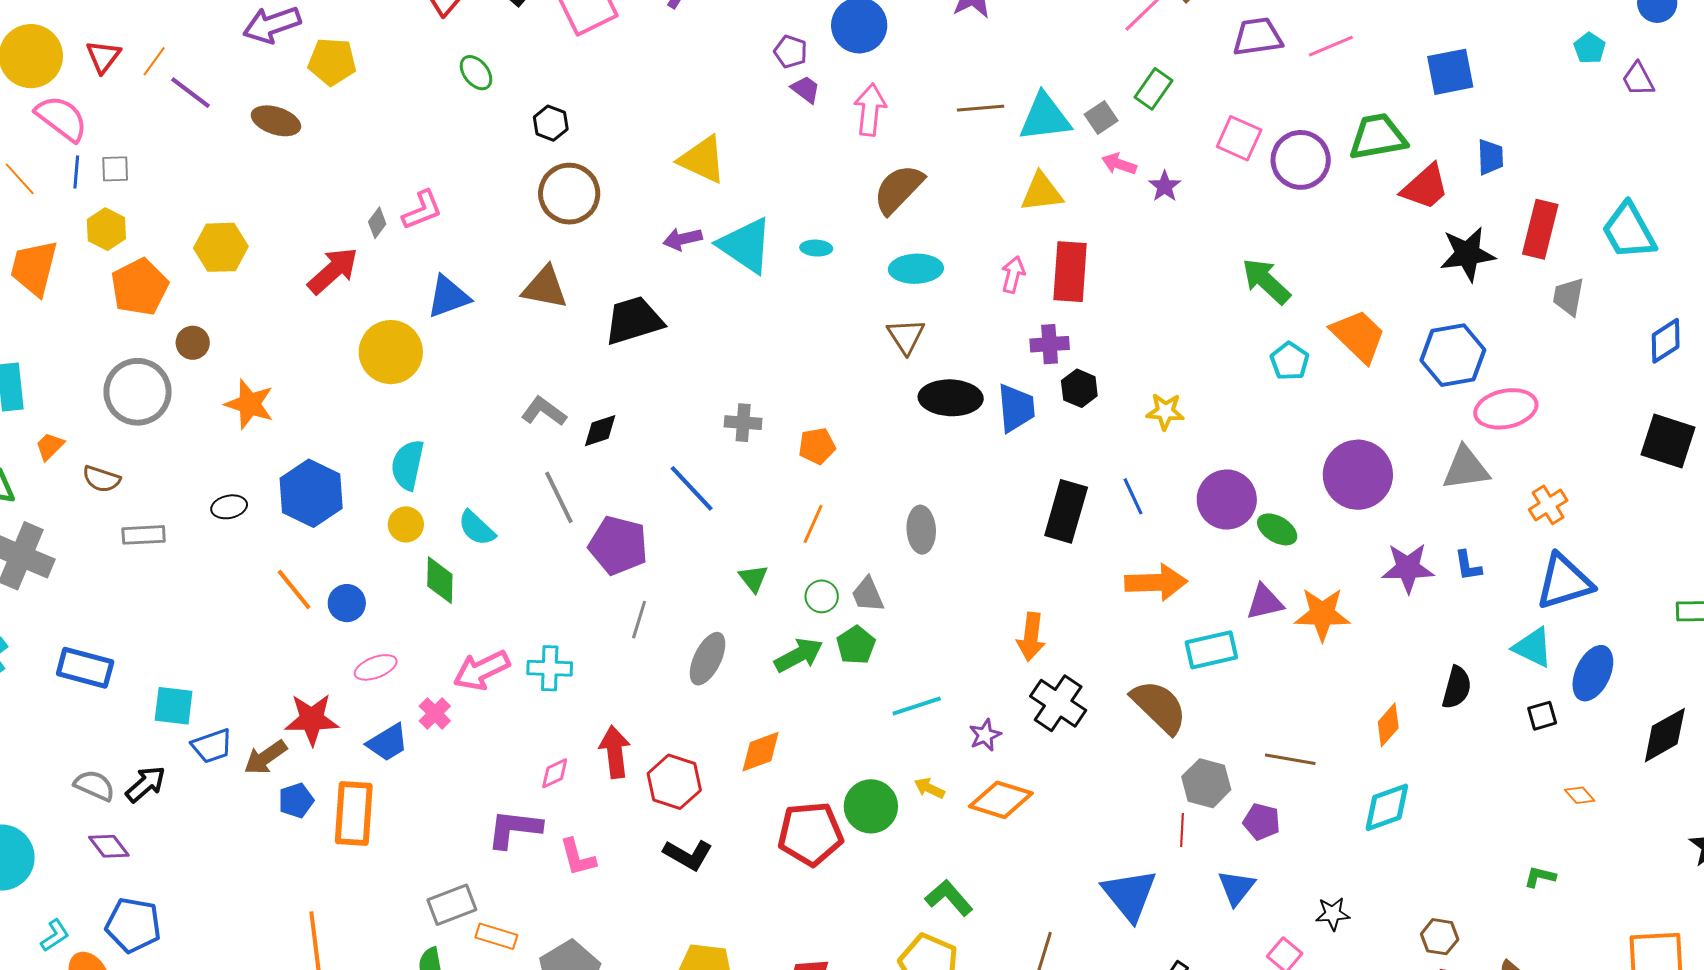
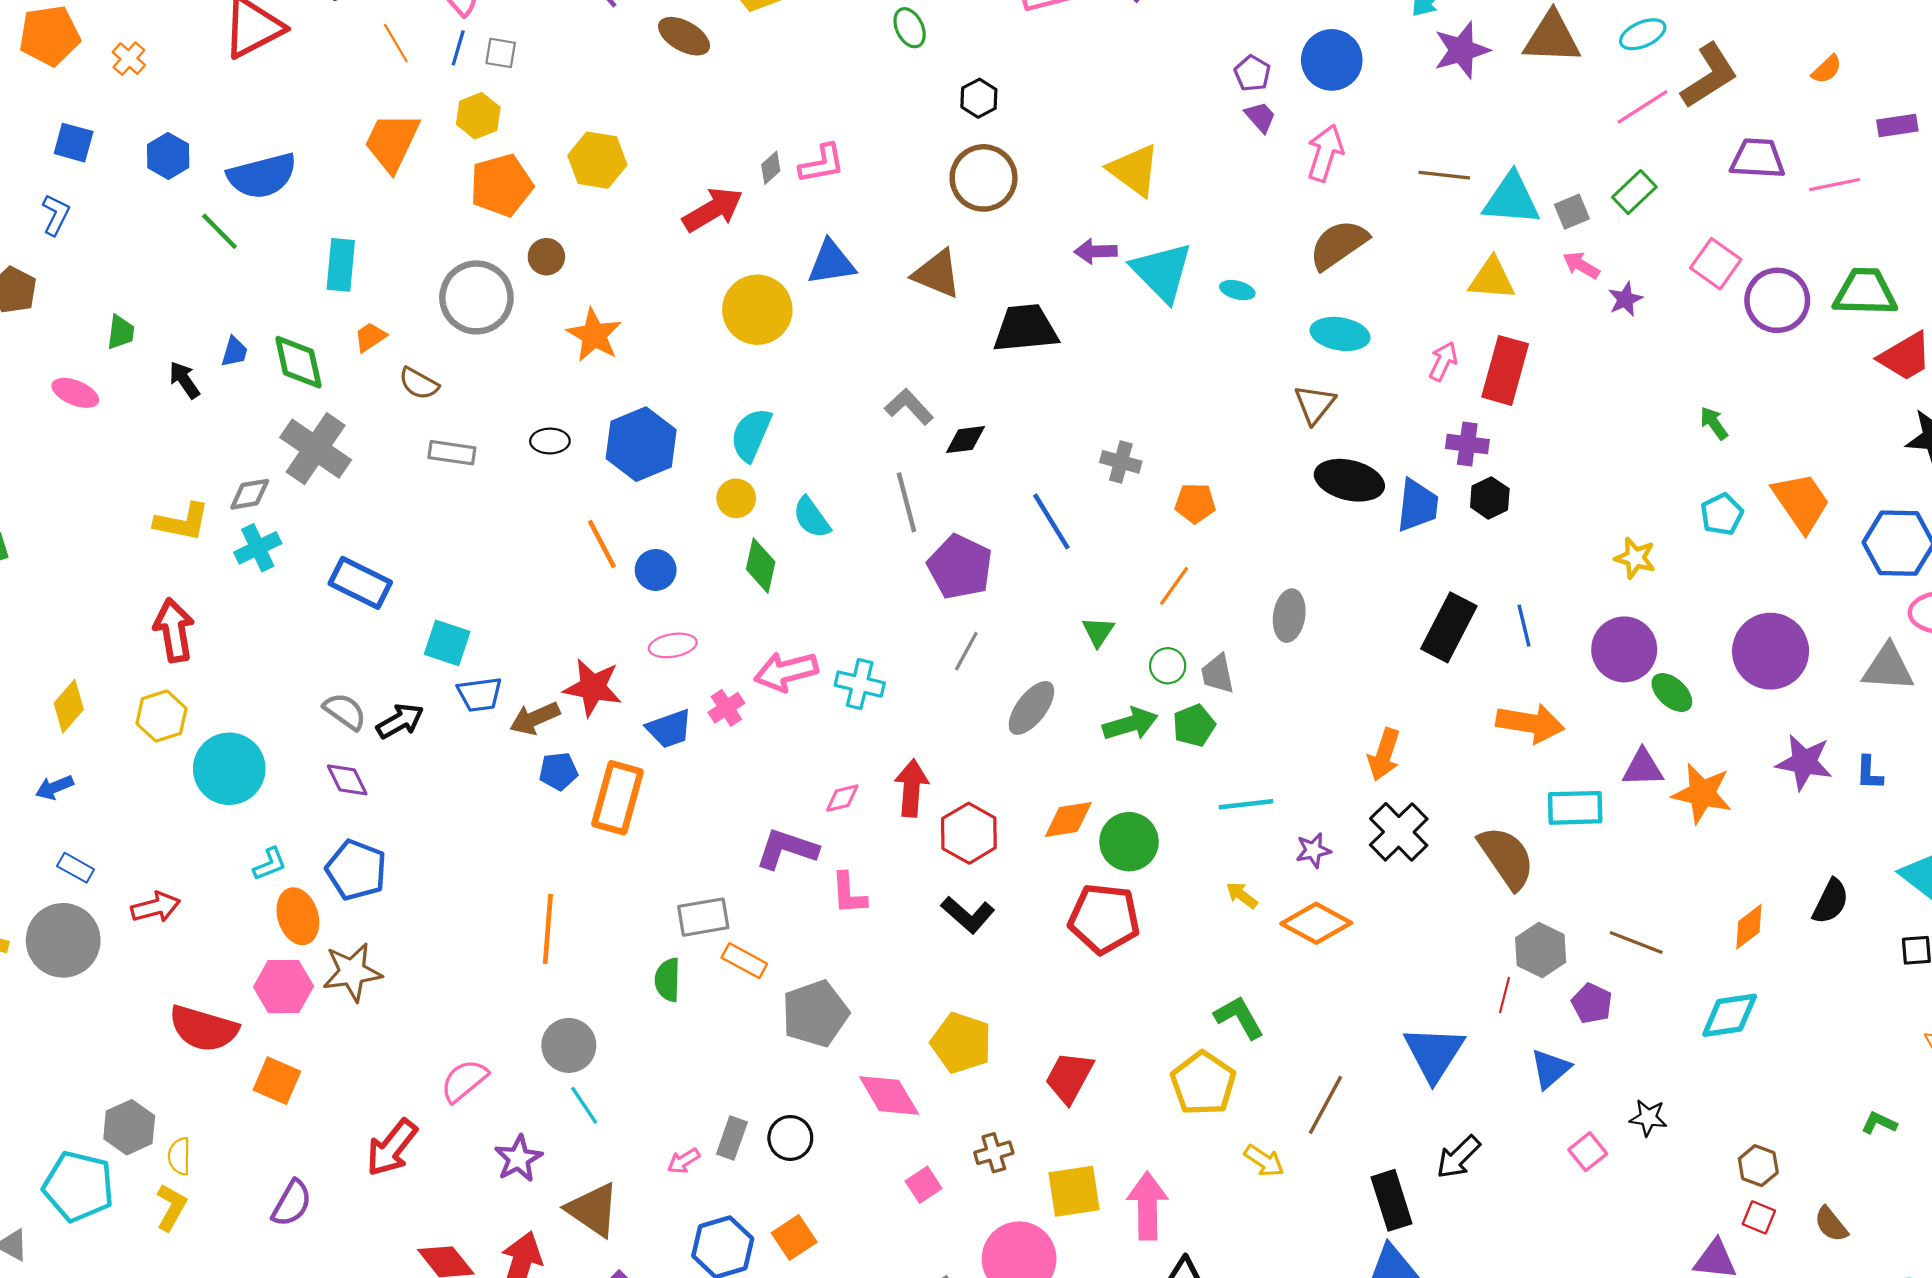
green arrow: (1266, 281) -> (1714, 423), size x0.6
yellow star: (1165, 411) -> (1635, 558), moved
green circle: (871, 806) -> (1129, 842), moved

